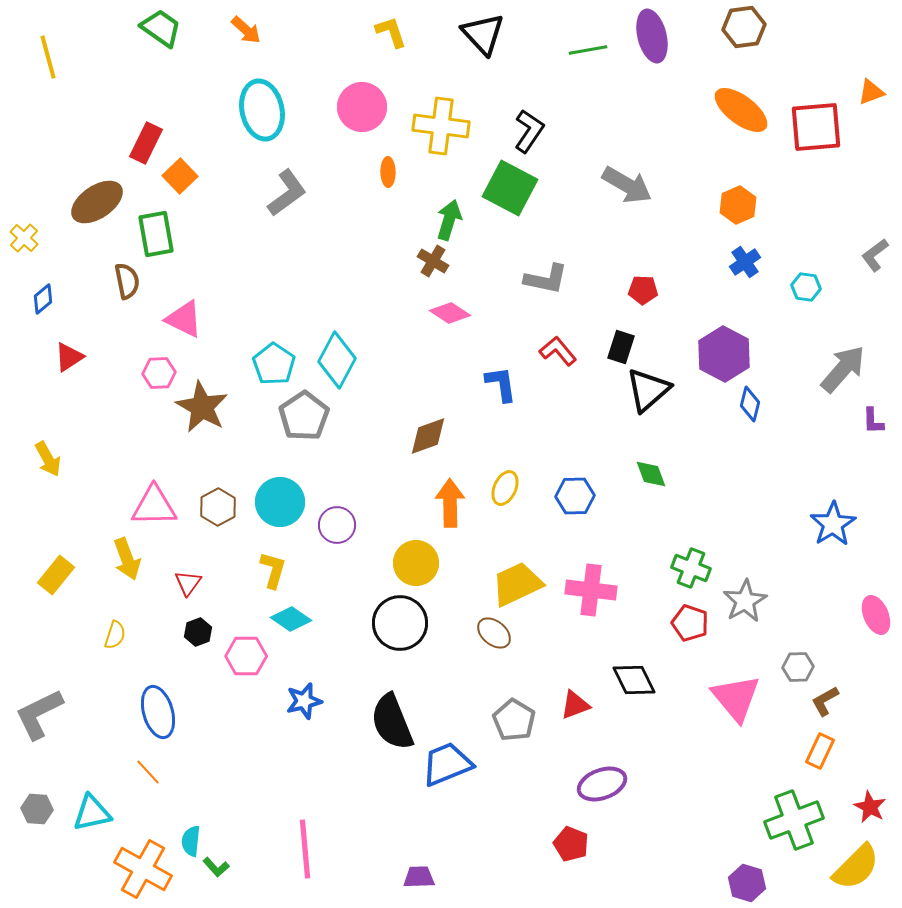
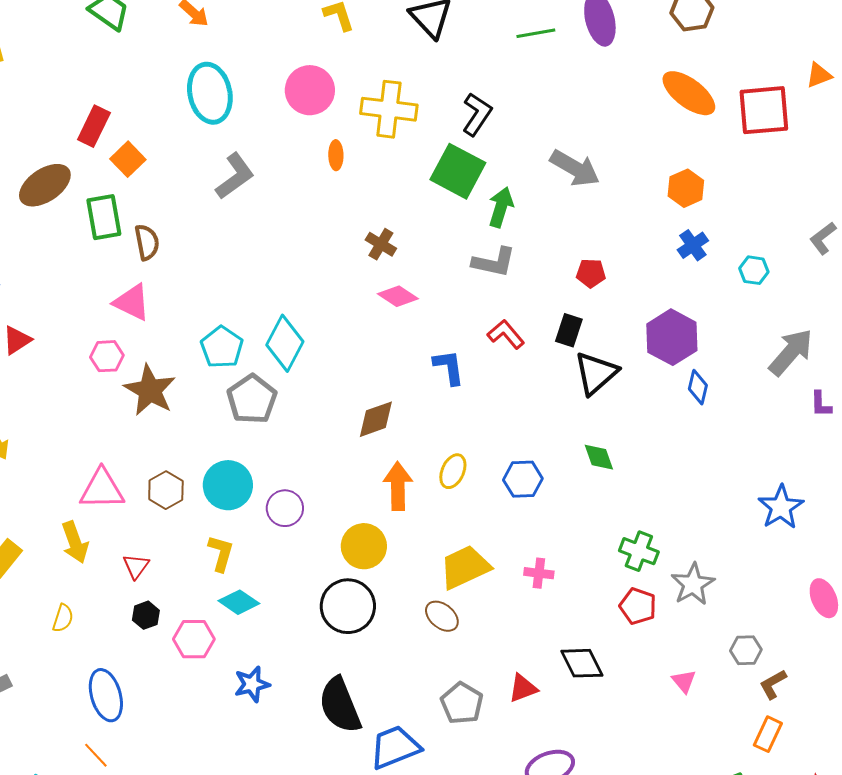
green arrow: (449, 220) -> (501, 207), moved
brown semicircle: (127, 281) -> (147, 242), moved
pink cross: (591, 590) -> (539, 573), size x0.6
pink triangle: (736, 698) -> (684, 681), size x0.5

